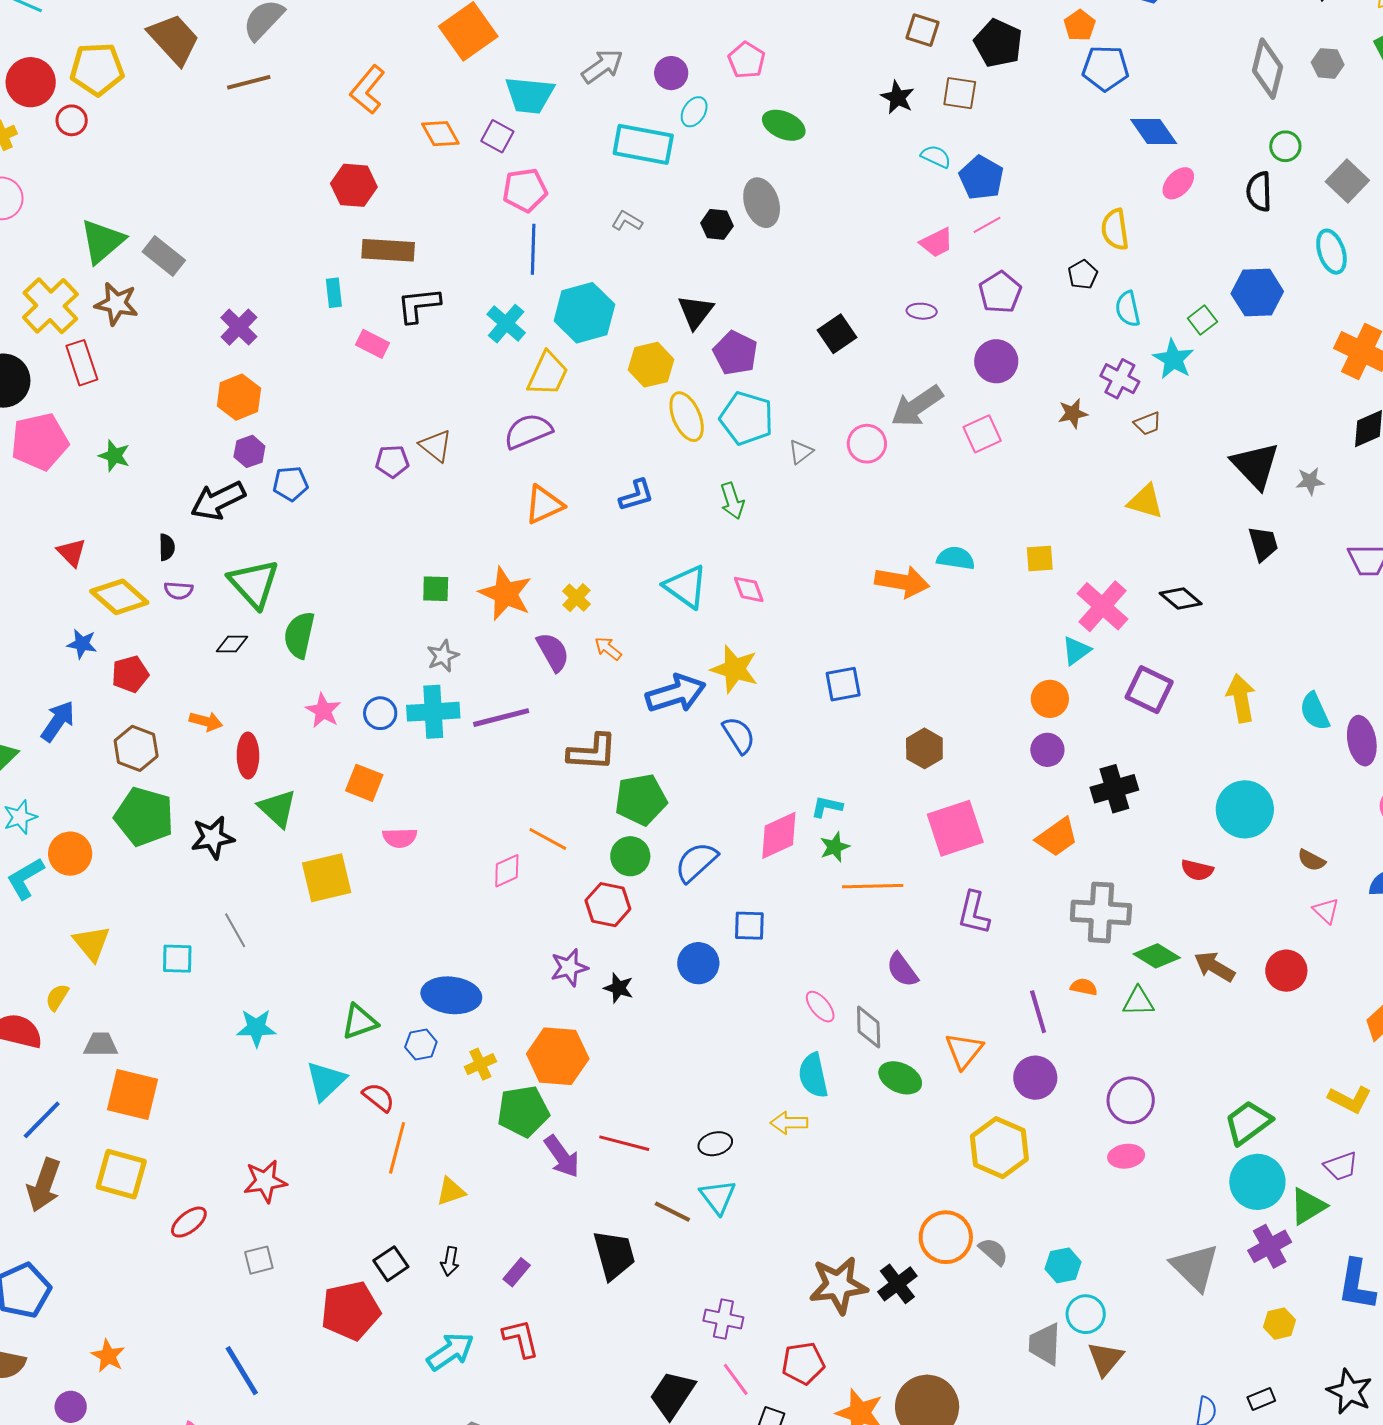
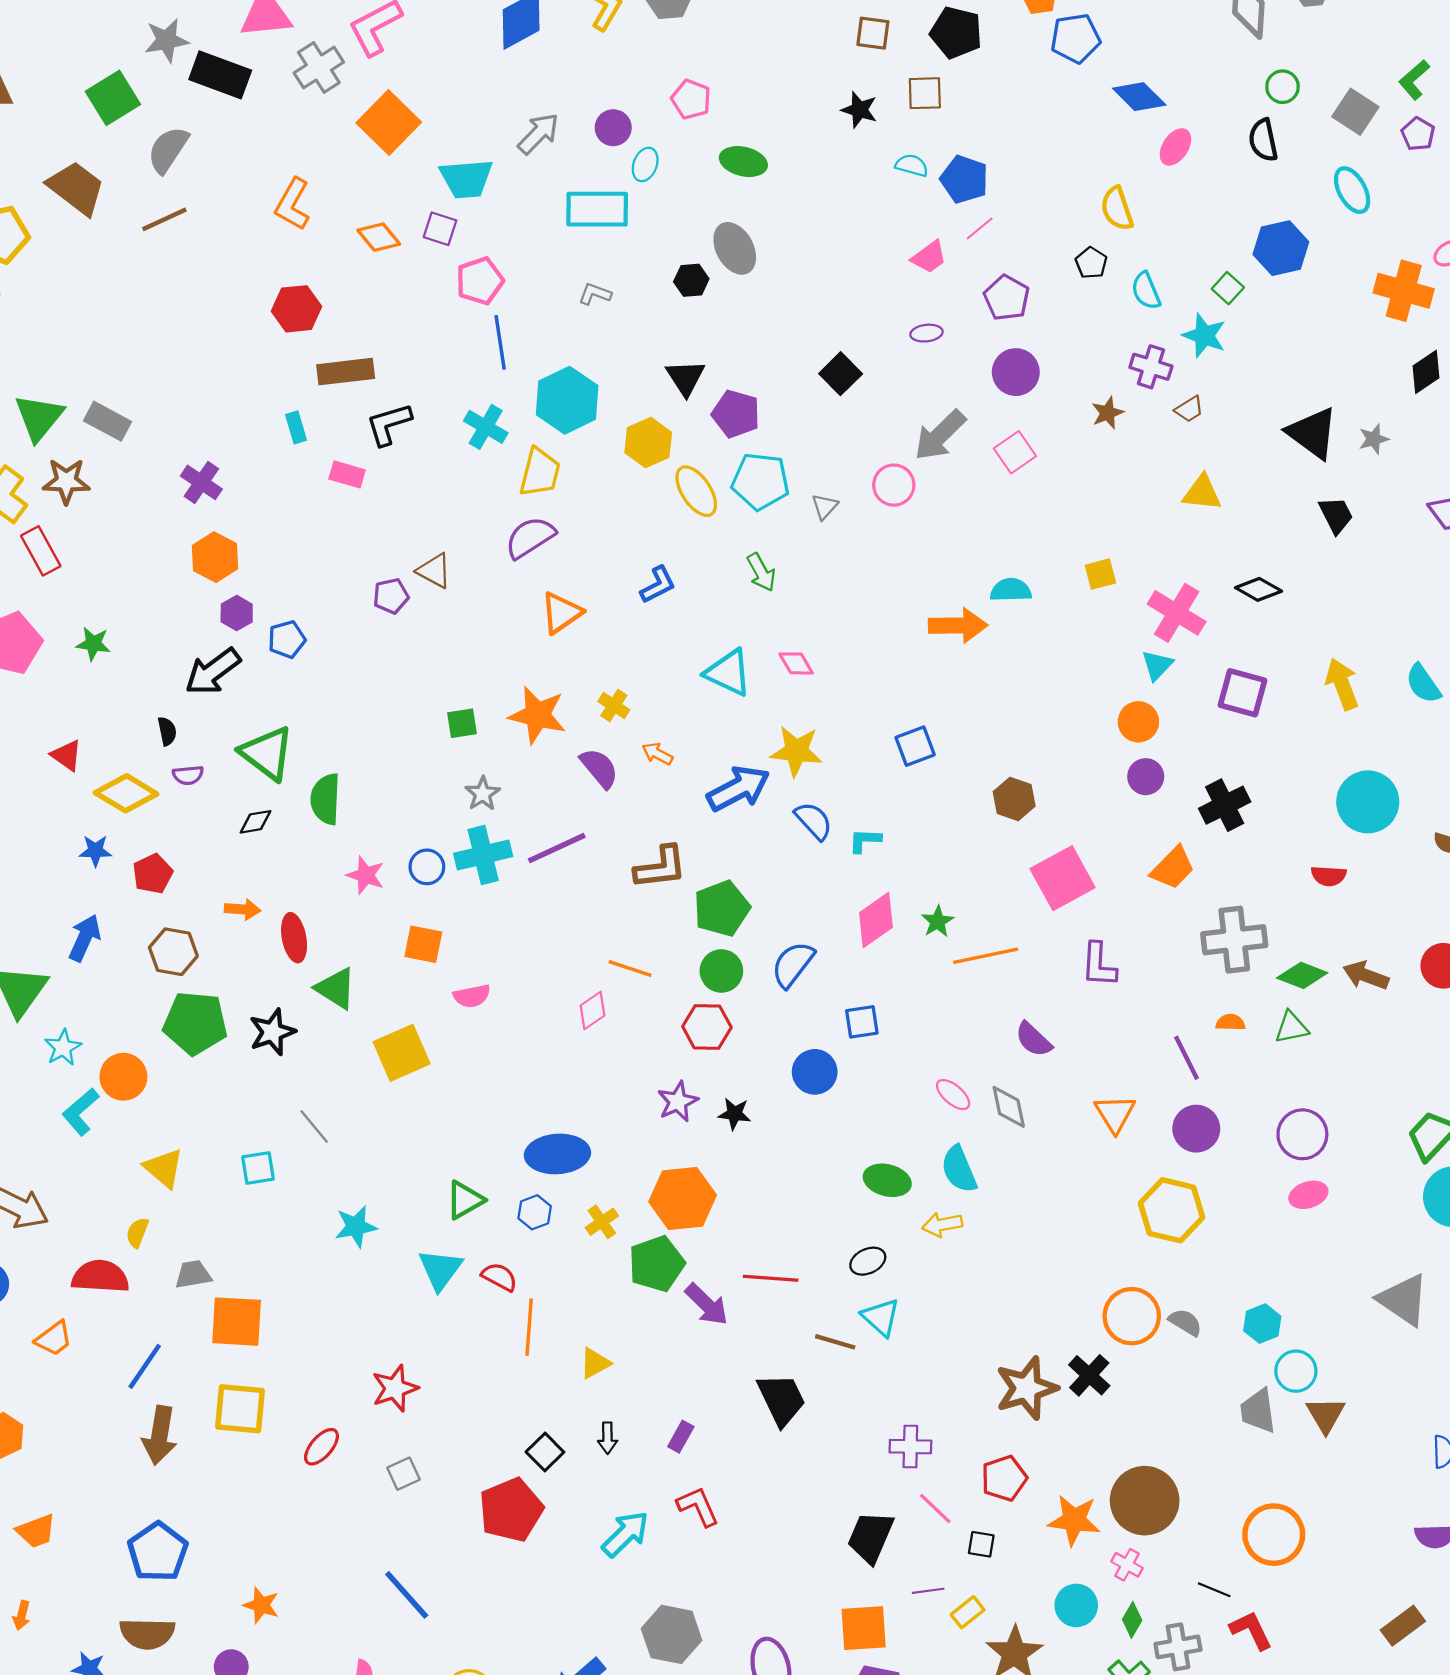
cyan L-shape: (827, 807) -> (865, 840), moved
green ellipse: (900, 1078) -> (887, 1180), moved

